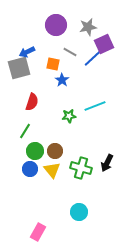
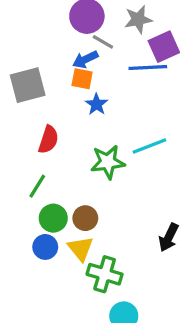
blue arrow: (27, 52) -> (85, 59), moved
gray line: (70, 52) -> (103, 42), moved
blue line: (94, 57) -> (148, 67), turned 40
green star: (69, 116) -> (108, 162), size x1.5
green cross: (81, 168) -> (105, 274), moved

